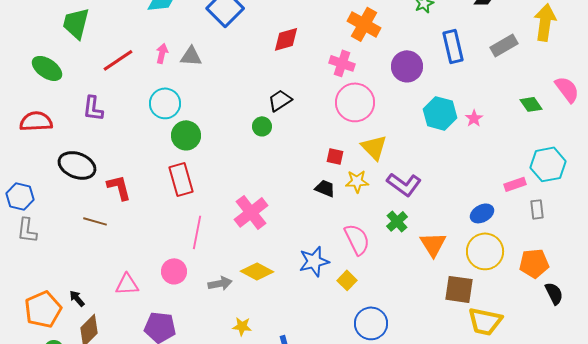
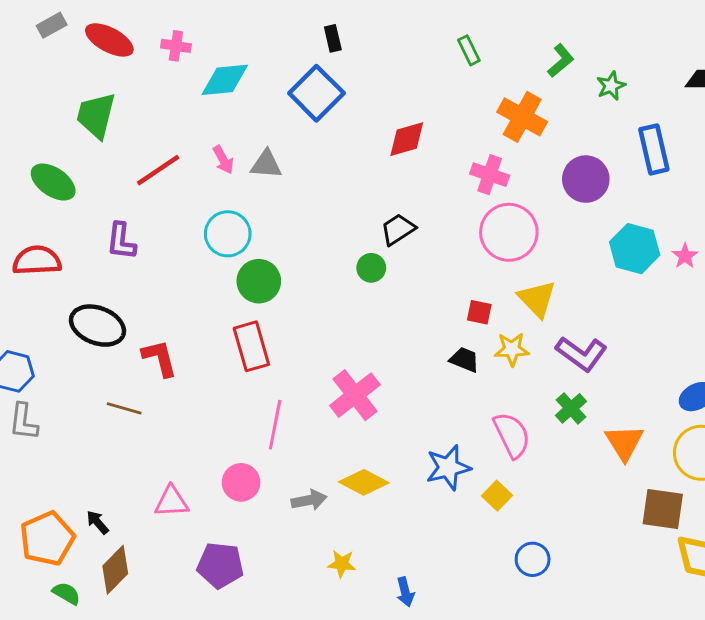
pink arrow: (162, 53) -> (223, 160), turned 138
blue circle: (371, 323) -> (533, 559), size x0.7

